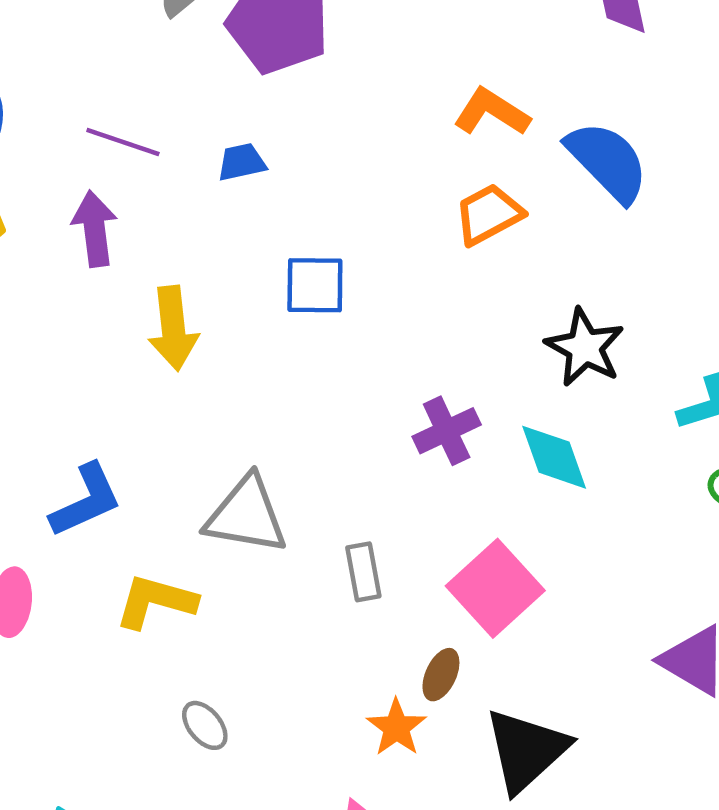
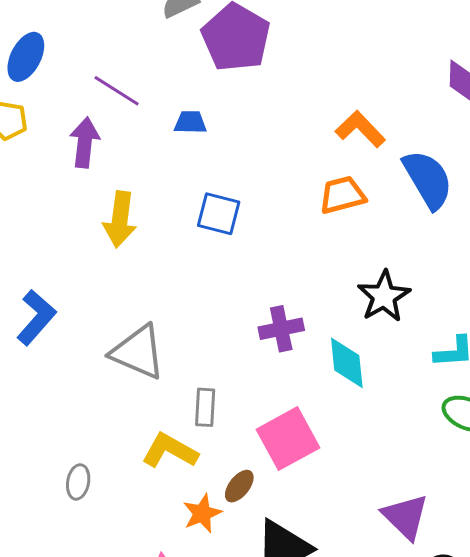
blue L-shape: (86, 500) -> (36, 317), turned -38
yellow L-shape: (156, 601) -> (170, 451), moved
gray ellipse: (205, 725) -> (78, 482), turned 36

